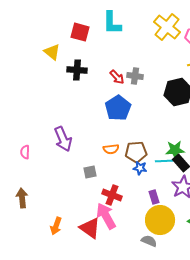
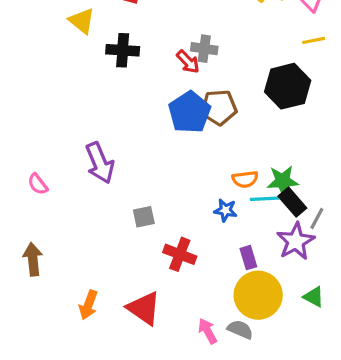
gray cross: (135, 76) -> (204, 49), moved
orange semicircle: (111, 149) -> (245, 179), moved
pink semicircle: (25, 152) -> (38, 184), turned -40
brown pentagon: (136, 152) -> (219, 107), moved
pink arrow: (106, 216) -> (208, 331), moved, size x0.6

